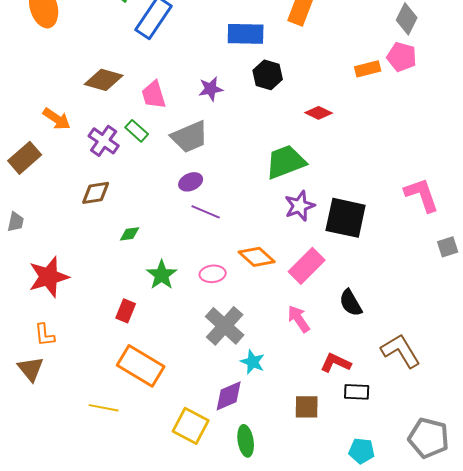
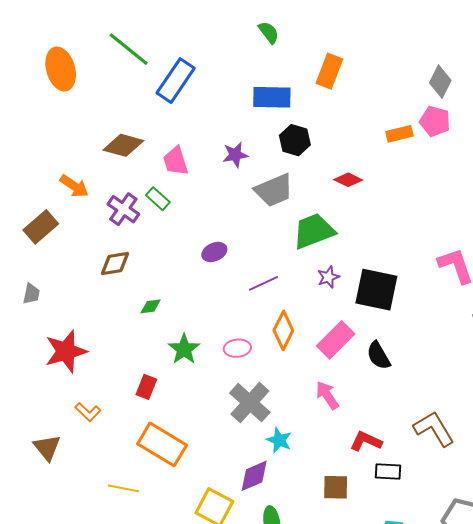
gray trapezoid: (190, 137) -> (274, 190), moved
purple star: (300, 206) -> (328, 277), size x0.7
purple line: (206, 212) -> (263, 283), moved, turned -48
orange diamond: (257, 257) -> (283, 330), turned 75
black semicircle: (351, 303) -> (379, 356), moved
orange L-shape: (45, 335) -> (88, 412), moved, turned -40

